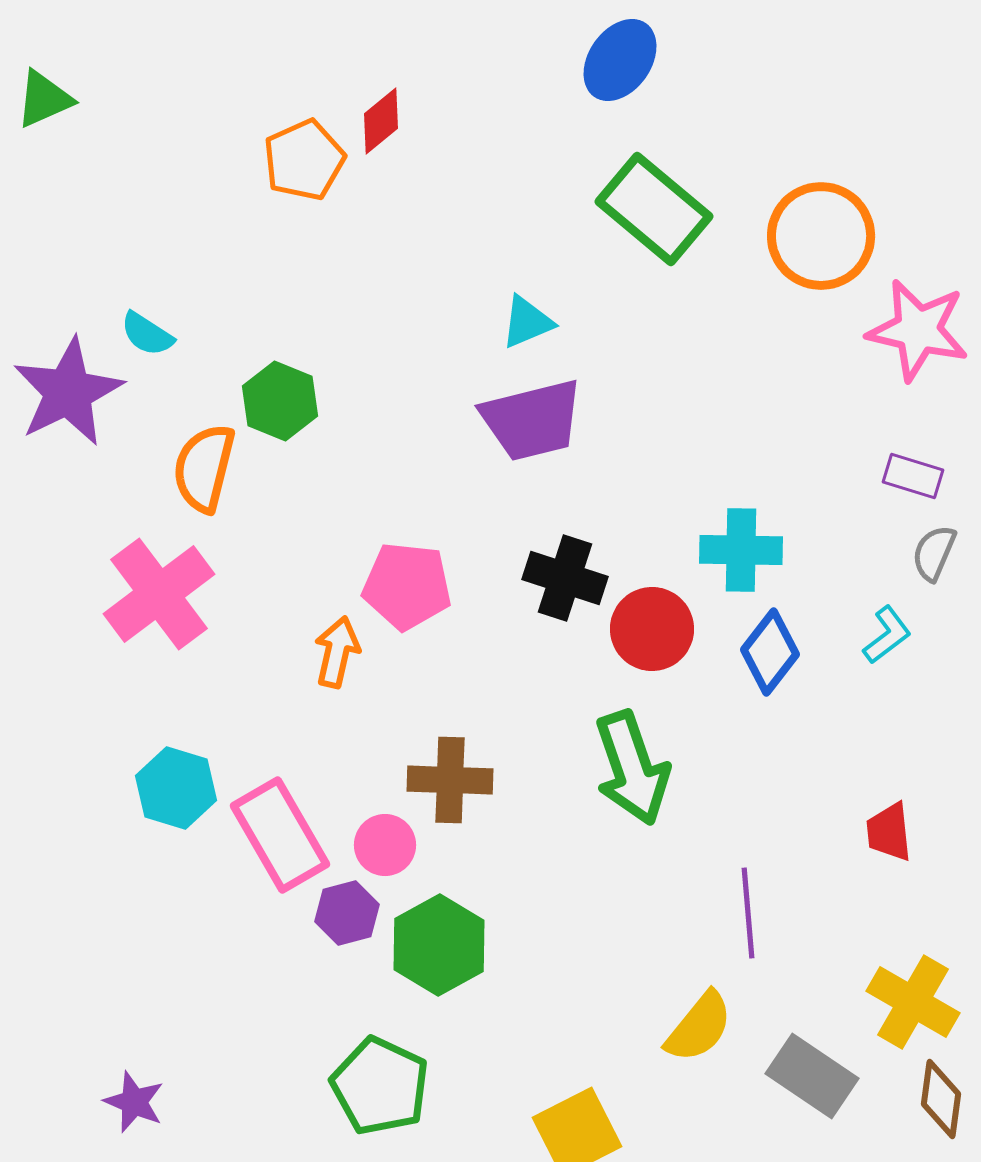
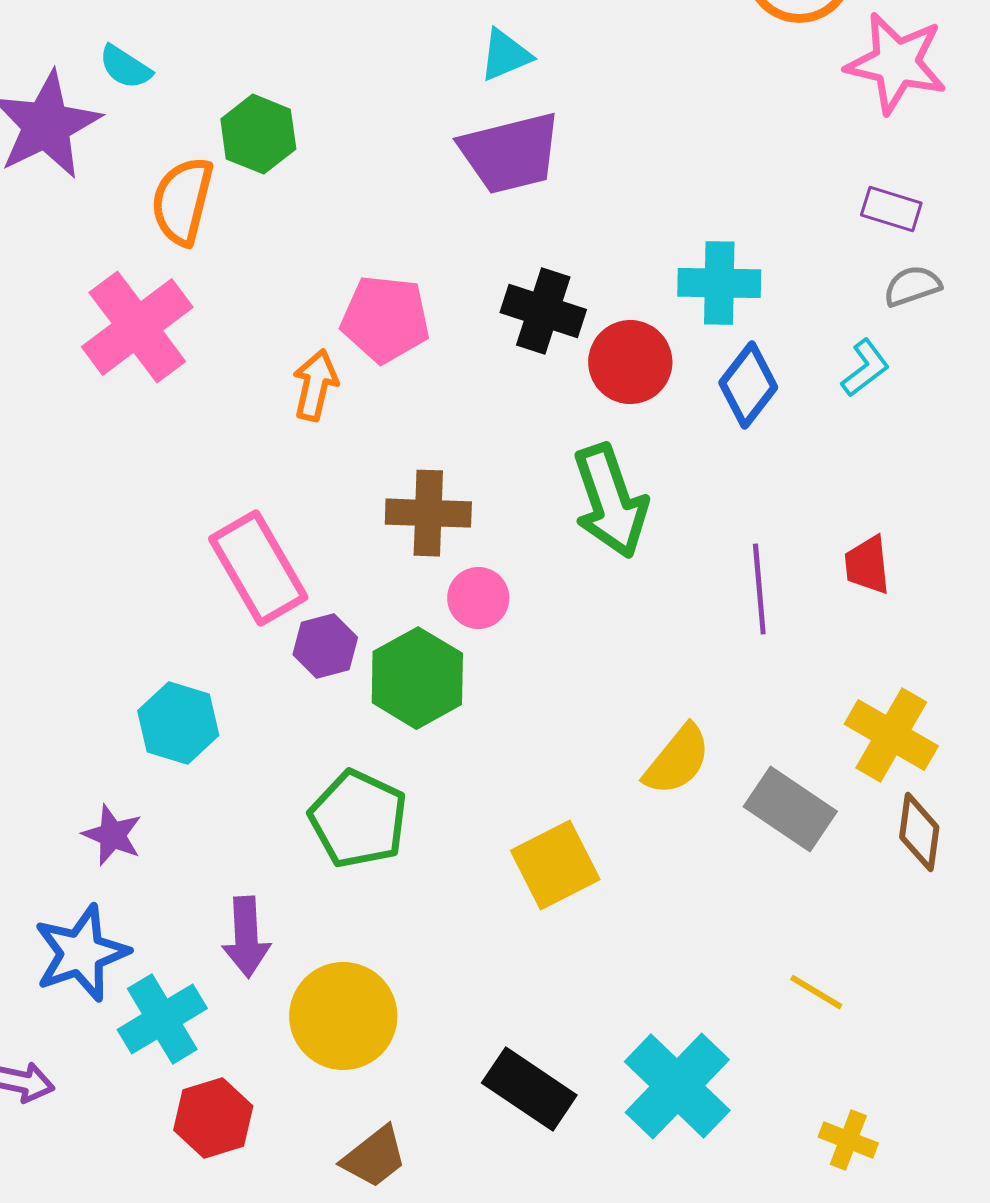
gray semicircle: (934, 553) -> (912, 286), turned 48
cyan hexagon: (176, 788) -> (178, 723), moved
pink circle: (385, 845) -> (478, 598), moved
purple line: (748, 913) -> (759, 589), moved

